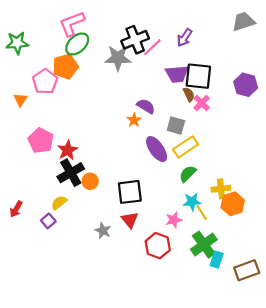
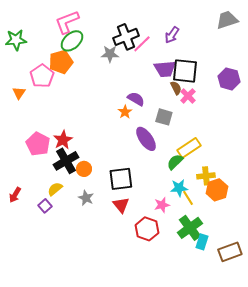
gray star: (118, 58) -> (110, 54), size x0.7
pink pentagon: (41, 140) -> (38, 144), moved
yellow rectangle: (186, 147) -> (189, 148), moved
gray star: (103, 231) -> (86, 198), moved

